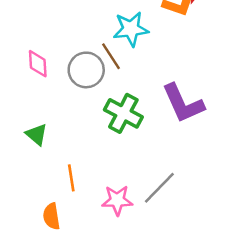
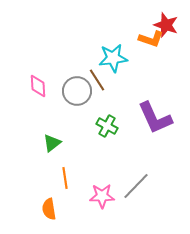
green cross: (123, 113) -> (107, 126), size x0.7
green triangle: (37, 134) -> (52, 143), moved, turned 42

